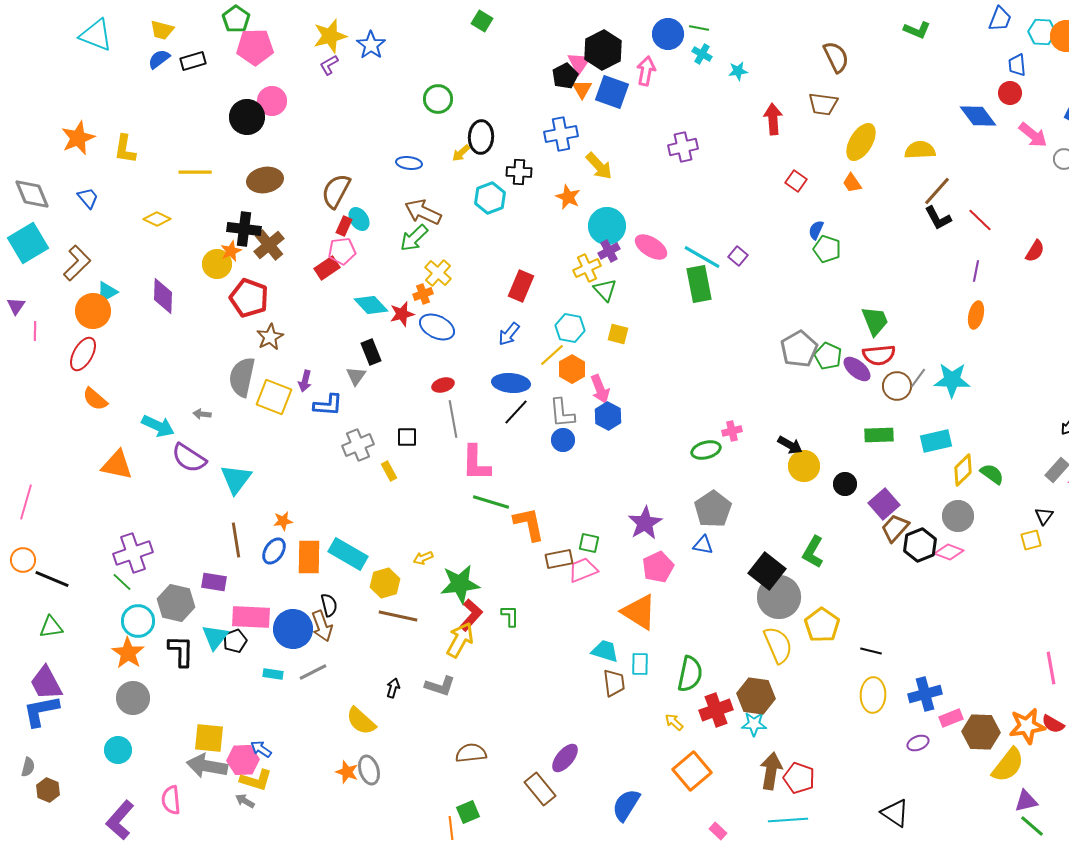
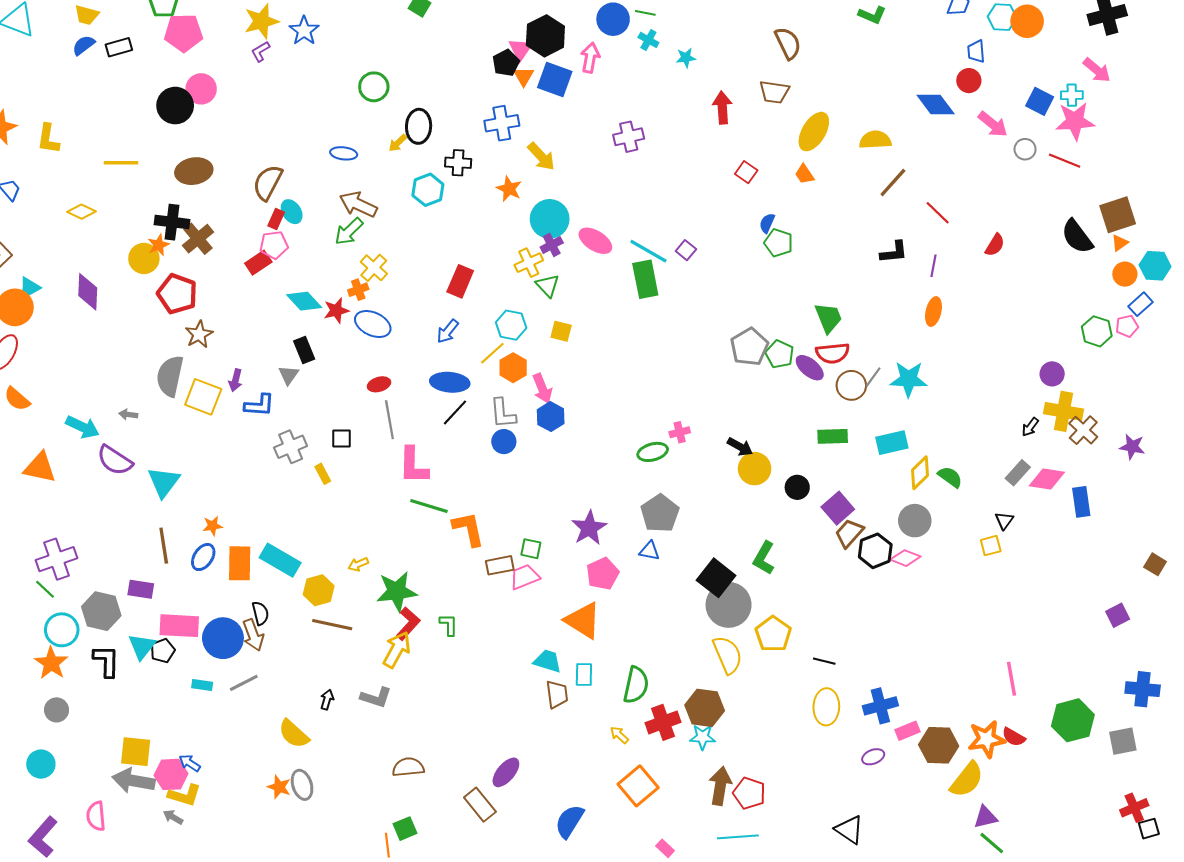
black L-shape: (938, 218) -> (894, 252), moved, turned -68
gray circle: (133, 698) -> (57, 710), size x0.7

